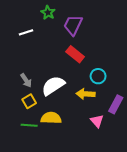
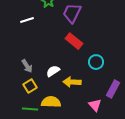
white semicircle: (53, 86) -> (53, 71), size x0.6
yellow arrow: (86, 94) -> (72, 82), moved

